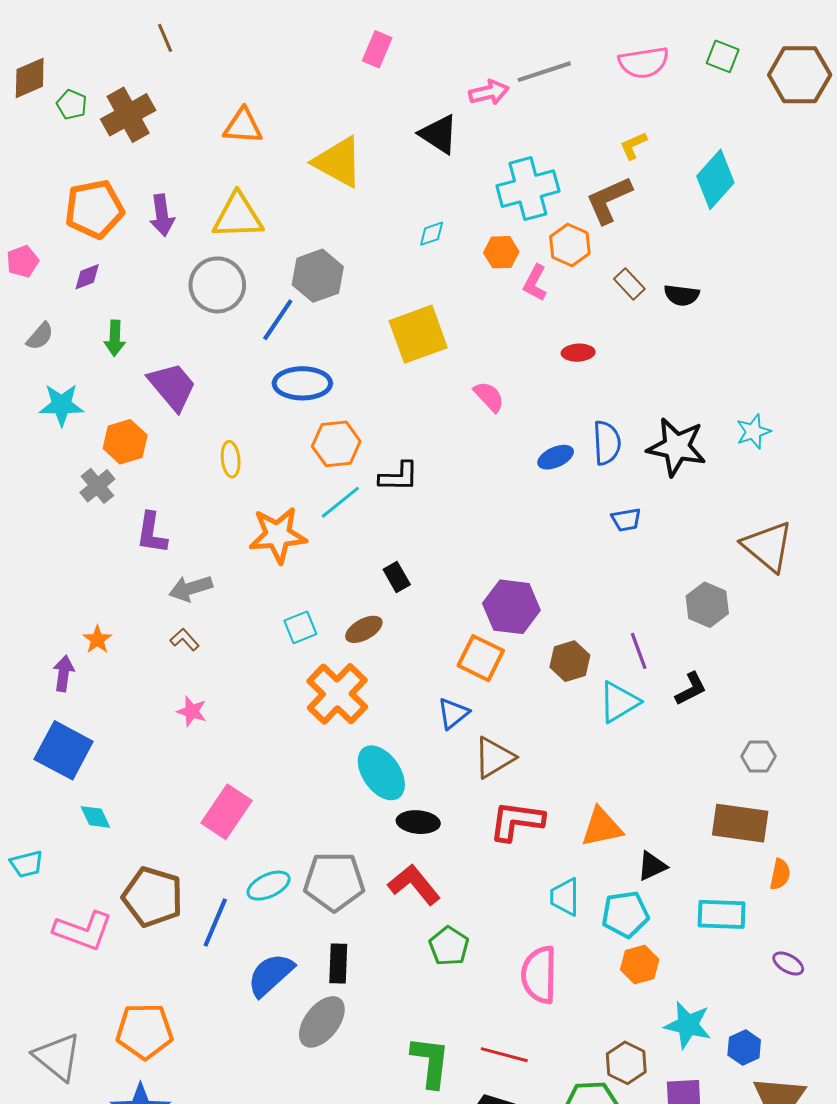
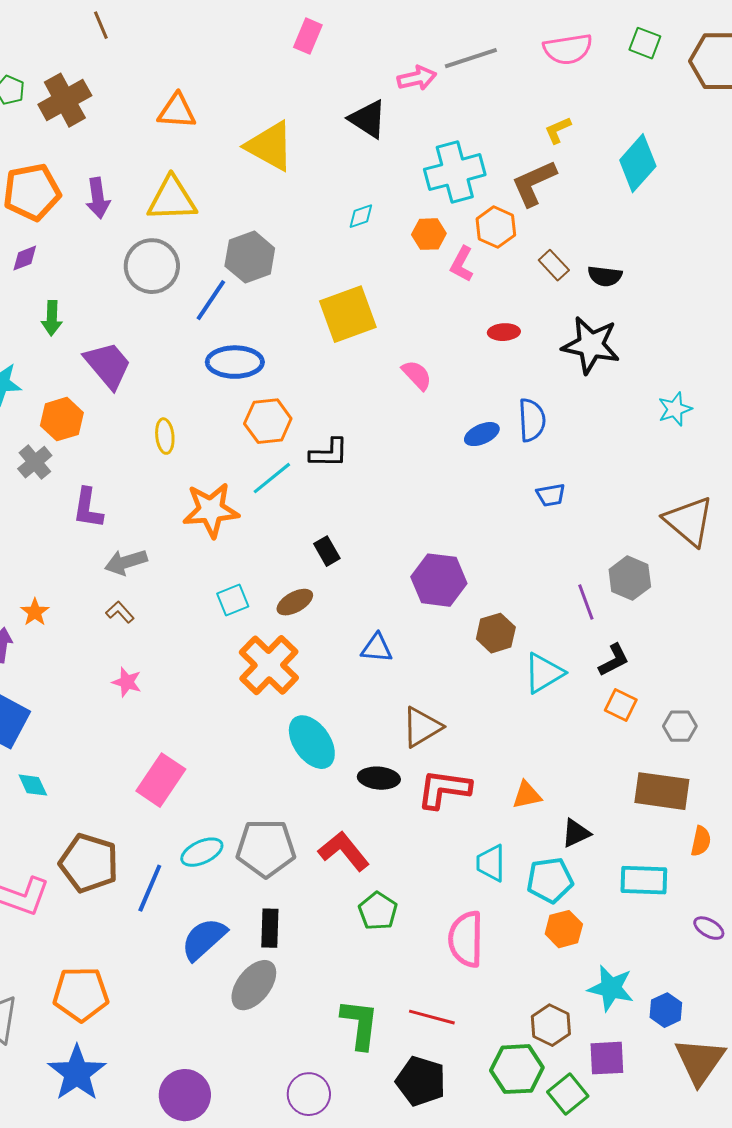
black star: (677, 447) -> (591, 345), moved
purple line: (639, 651) -> (586, 602), moved
orange square: (481, 658) -> (621, 705), moved, size x0.7
blue triangle: (453, 713) -> (377, 648), moved, turned 44
black ellipse: (418, 822) -> (379, 778), moved
orange triangle: (602, 827) -> (527, 795), size x0.7

